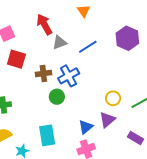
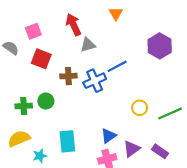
blue line: (88, 47) -> (117, 66), moved
green circle: (57, 97) -> (46, 101), moved
purple triangle: (107, 120) -> (132, 149), moved

